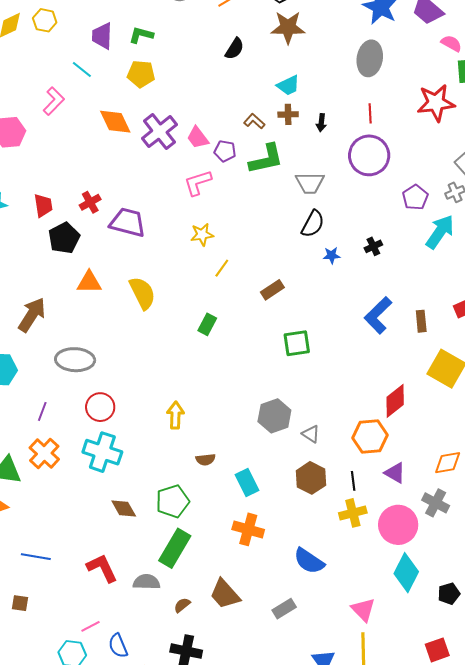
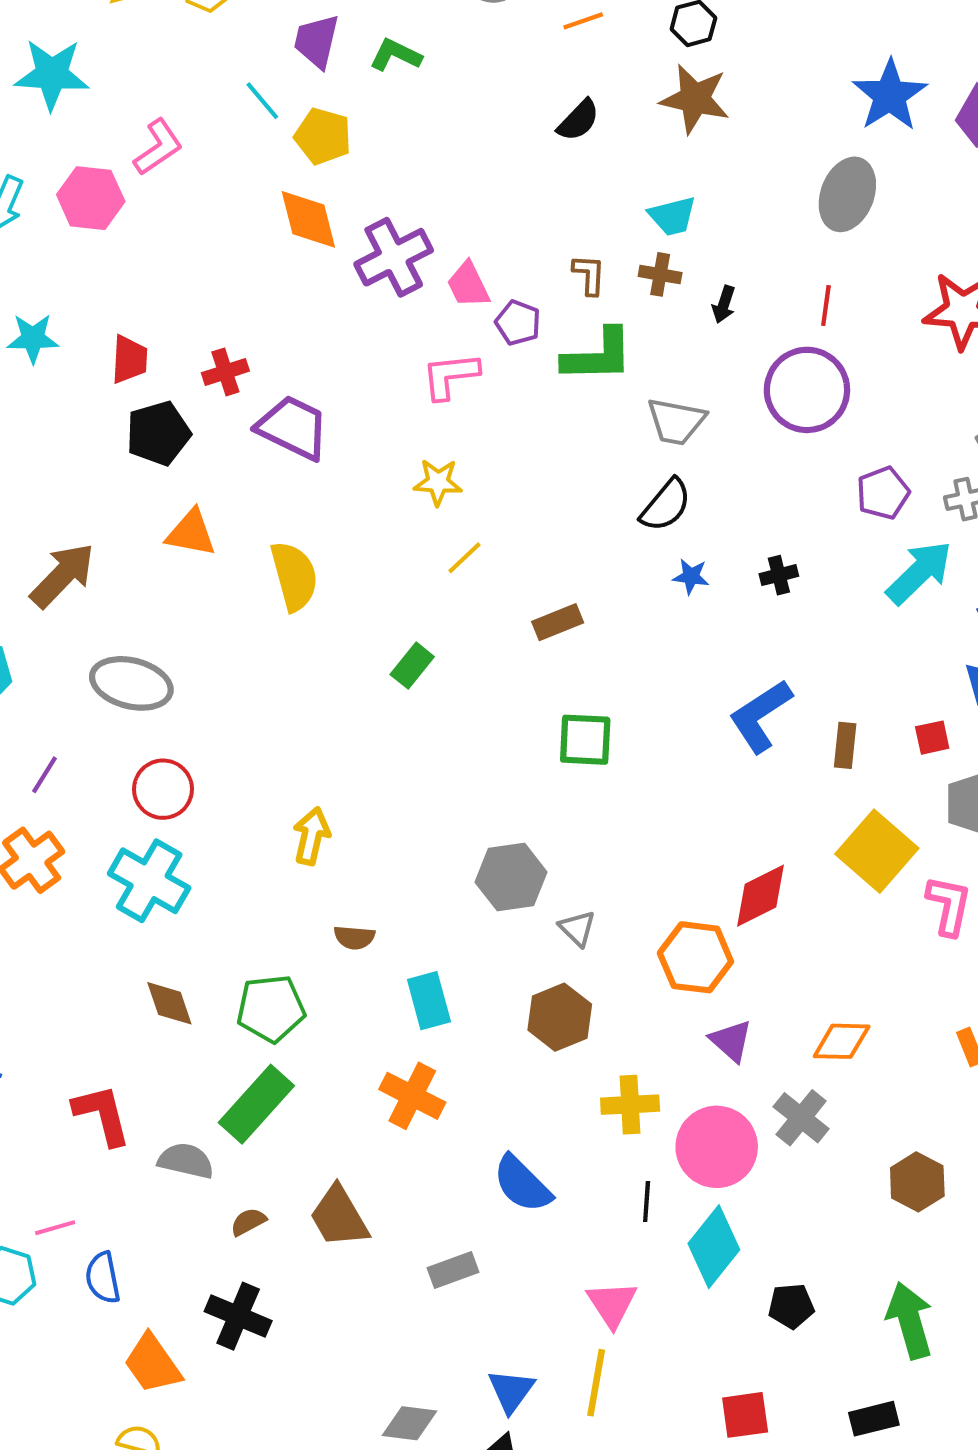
yellow pentagon: (141, 74) -> (323, 136), moved
pink L-shape: (54, 101) -> (158, 147), moved
brown L-shape: (254, 121) -> (589, 275), turned 40
black line: (353, 481) -> (647, 1201), moved

